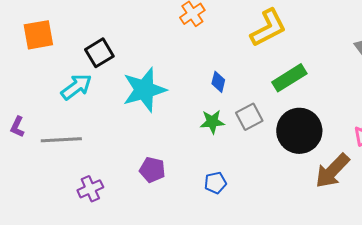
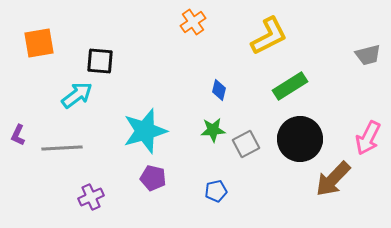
black square: (99, 53) -> (100, 61), turned 36
cyan star: (144, 90) -> (145, 131), moved
gray square: (249, 117) -> (246, 144), moved

